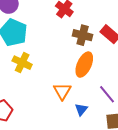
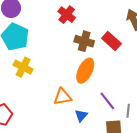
orange triangle: (62, 91) -> (62, 97), turned 48

